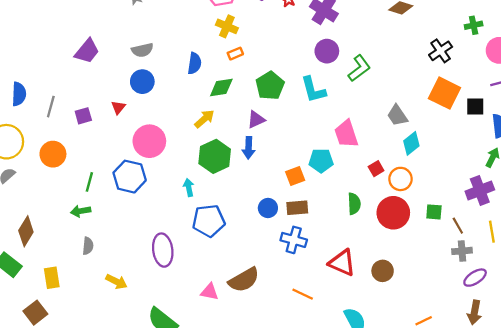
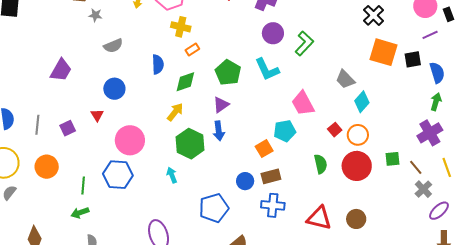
gray semicircle: (142, 50) -> (113, 46), moved
blue pentagon: (209, 221) -> (214, 208), moved
gray cross: (462, 251) -> (423, 189), turned -30

